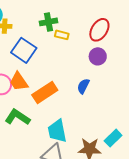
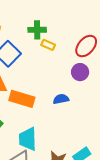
blue semicircle: (83, 86) -> (61, 99), turned 42
orange rectangle: (45, 92) -> (22, 99), turned 40

